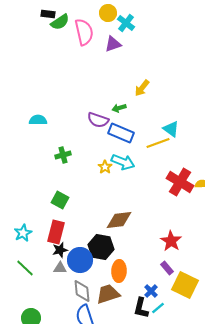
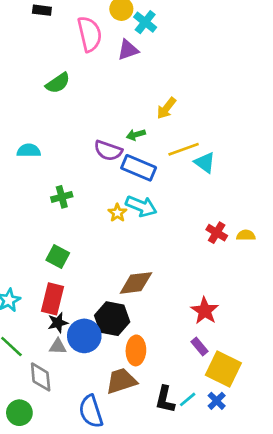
green semicircle: (60, 22) -> (58, 83), moved
yellow line: (158, 143) -> (184, 149), moved
red cross: (180, 182) -> (217, 233), size x0.6
gray diamond: (82, 291) -> (41, 377), moved
blue cross: (151, 291) -> (217, 401), moved

